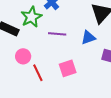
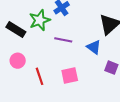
blue triangle: (88, 37) -> (94, 47), turned 49
pink circle: (23, 56) -> (18, 61), moved

